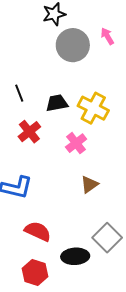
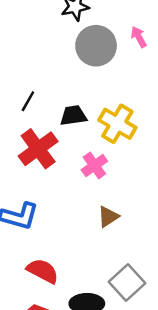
black line: (19, 93) -> (28, 101), turned 48
red cross: (29, 132) -> (38, 149), size x1.4

